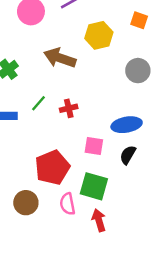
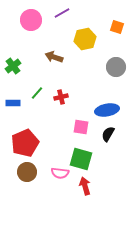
brown arrow: (60, 58) -> (54, 57), size x0.7
red pentagon: (52, 167) -> (25, 143), moved
pink semicircle: (67, 204) -> (60, 173), turned -72

